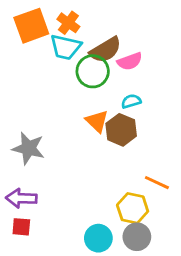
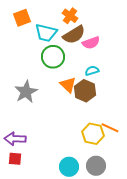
orange cross: (68, 23) -> (70, 16), moved
orange square: (31, 26) -> (22, 18), size x0.7
green circle: (93, 71) -> (53, 57), moved
gray star: (28, 148) -> (26, 92), moved, turned 30
yellow hexagon: (133, 208) -> (93, 134), moved

